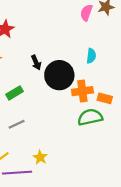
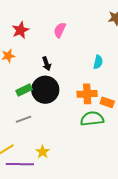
pink semicircle: (86, 13) -> (60, 30), moved
black circle: (59, 75) -> (45, 90), moved

